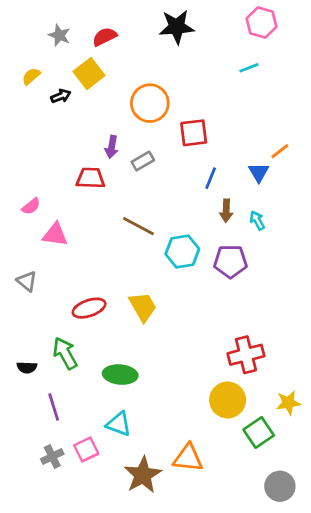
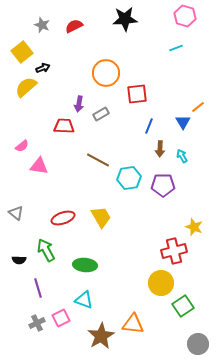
yellow square: (89, 73) -> (22, 52), moved
yellow semicircle: (31, 76) -> (26, 87), moved, size x1.6
gray triangle: (27, 281) -> (16, 213), moved
yellow star: (288, 403) -> (194, 227), moved, turned 30

